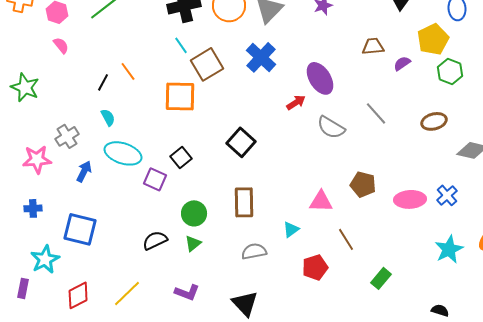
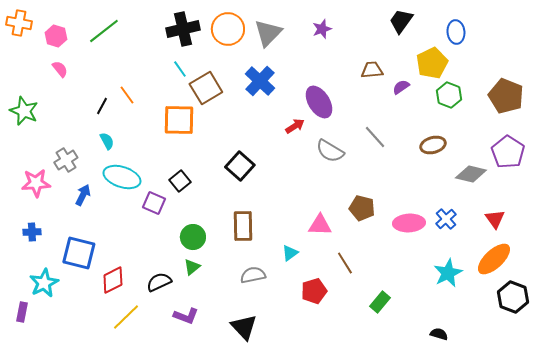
black semicircle: (155, 240) -> (159, 282), moved
red diamond: (78, 295) -> (113, 280), moved

